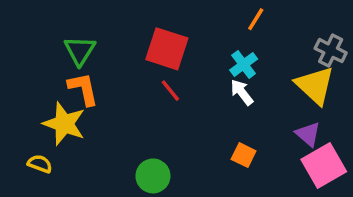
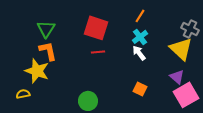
orange line: (256, 19) -> (140, 16), moved
red line: (170, 91) -> (98, 52), turned -56
yellow semicircle: (40, 164) -> (23, 94), turned -32

